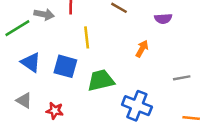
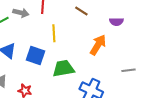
orange arrow: (142, 49) -> (98, 45), size x1.5

